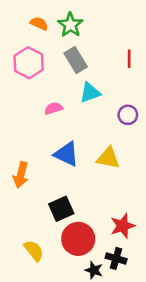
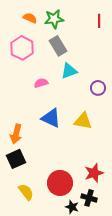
green star: (70, 25) -> (54, 19), turned 30
red line: (129, 59) -> (99, 21), moved
black square: (61, 209) -> (16, 159), moved

